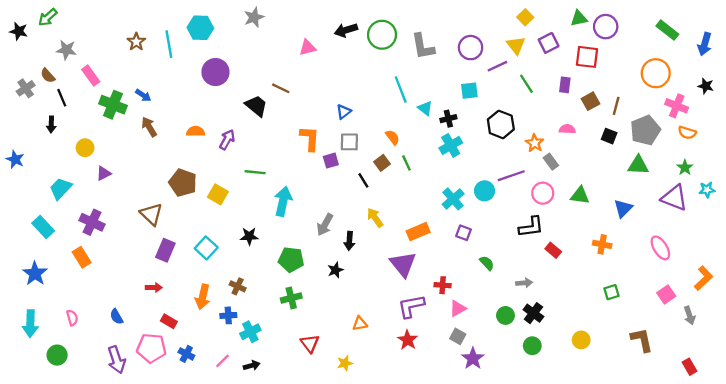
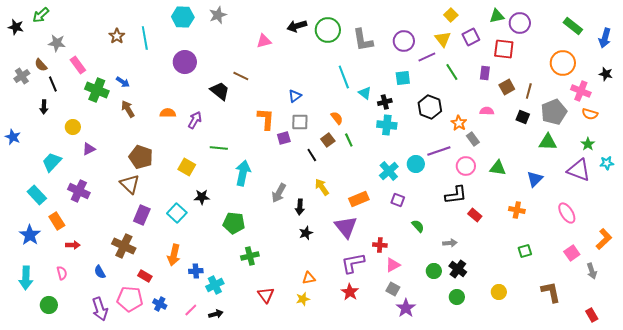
cyan hexagon: (200, 28) -> (183, 17), moved
cyan cross: (451, 145) -> (387, 125), turned 36
brown pentagon: (183, 183) -> (141, 157), moved
black star: (249, 236) -> (202, 197), moved
orange rectangle: (82, 257) -> (57, 221), moved
green pentagon: (291, 260) -> (234, 223), moved
black star: (335, 270) -> (306, 233), moved
brown cross: (238, 286) -> (124, 246), moved, size x1.6
red arrow: (154, 288) -> (73, 245), moved
yellow star: (345, 363) -> (303, 299), moved

